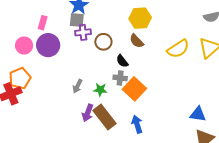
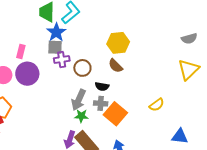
yellow semicircle: (178, 49) -> (157, 105), moved, size x0.7
black semicircle: (122, 61) -> (102, 86), turned -40
gray arrow: (77, 86) -> (79, 100), moved, size x1.5

